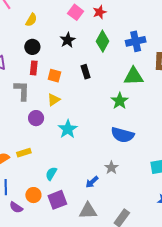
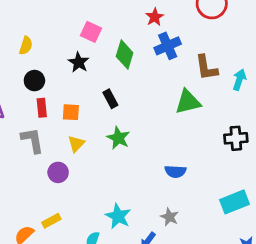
pink square: (76, 12) -> (91, 32), moved
red star: (100, 12) -> (155, 17), moved
green triangle: (133, 76) -> (188, 102), moved
green star: (120, 101) -> (118, 138), moved
cyan star: (68, 129) -> (118, 216), moved
blue semicircle: (123, 135) -> (175, 171), size x0.7

